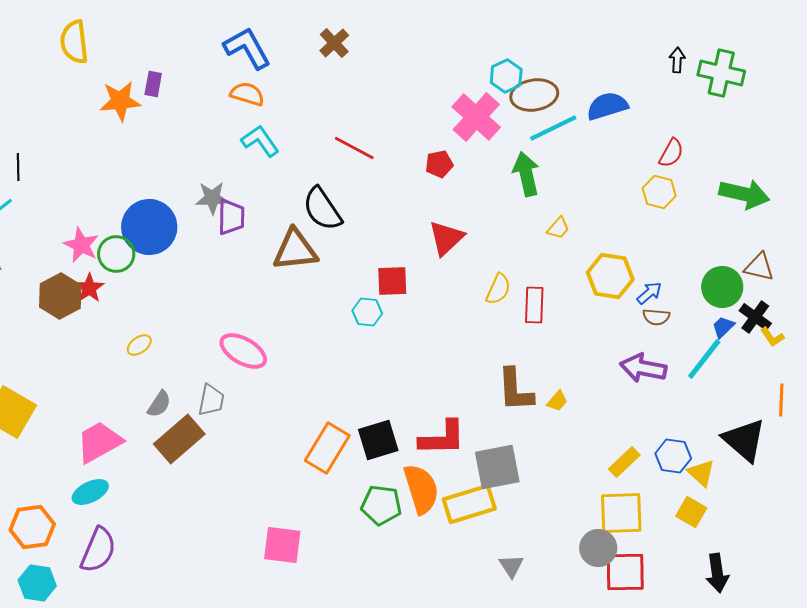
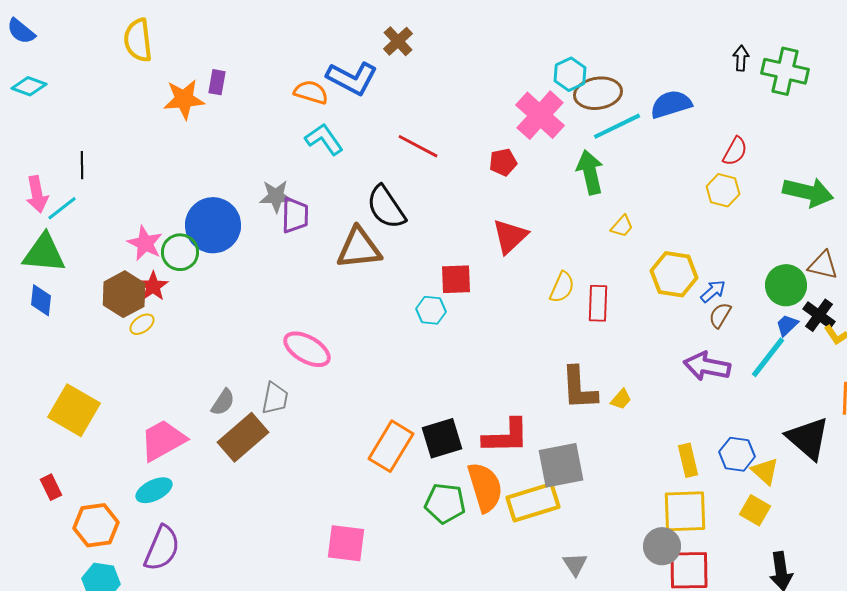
blue L-shape: (247, 48) -> (352, 78), moved, turned 147
brown semicircle: (656, 317) -> (720, 315), turned 116
yellow ellipse: (139, 345) -> (142, 324), moved
yellow rectangle: (624, 462) -> (688, 460), turned -60

